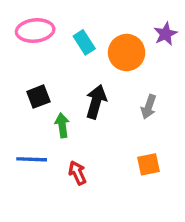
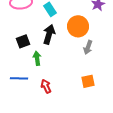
orange circle: (127, 53) -> (78, 26), moved
black arrow: (96, 102) -> (49, 34), moved

